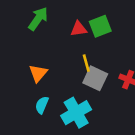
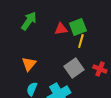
yellow line: (86, 63) -> (81, 41), moved, turned 32
gray square: (95, 78) -> (74, 68), turned 30

